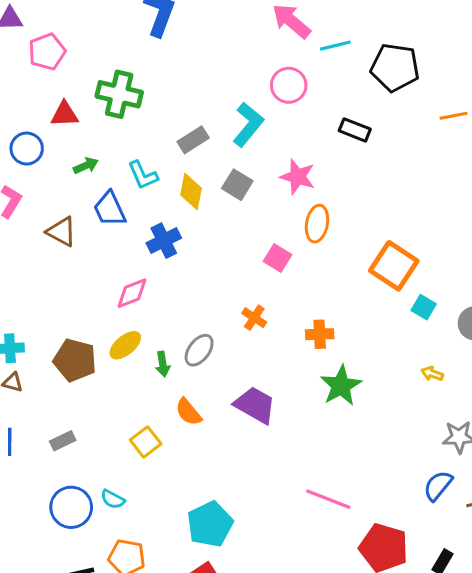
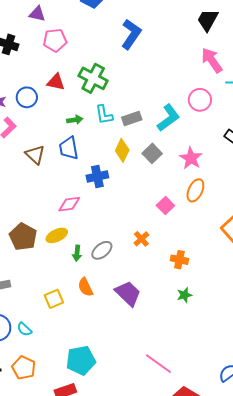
green arrow: (86, 166) -> (75, 120), moved
cyan L-shape: (143, 175) -> (104, 115), moved
green star: (341, 386) -> (184, 295), size x0.6

